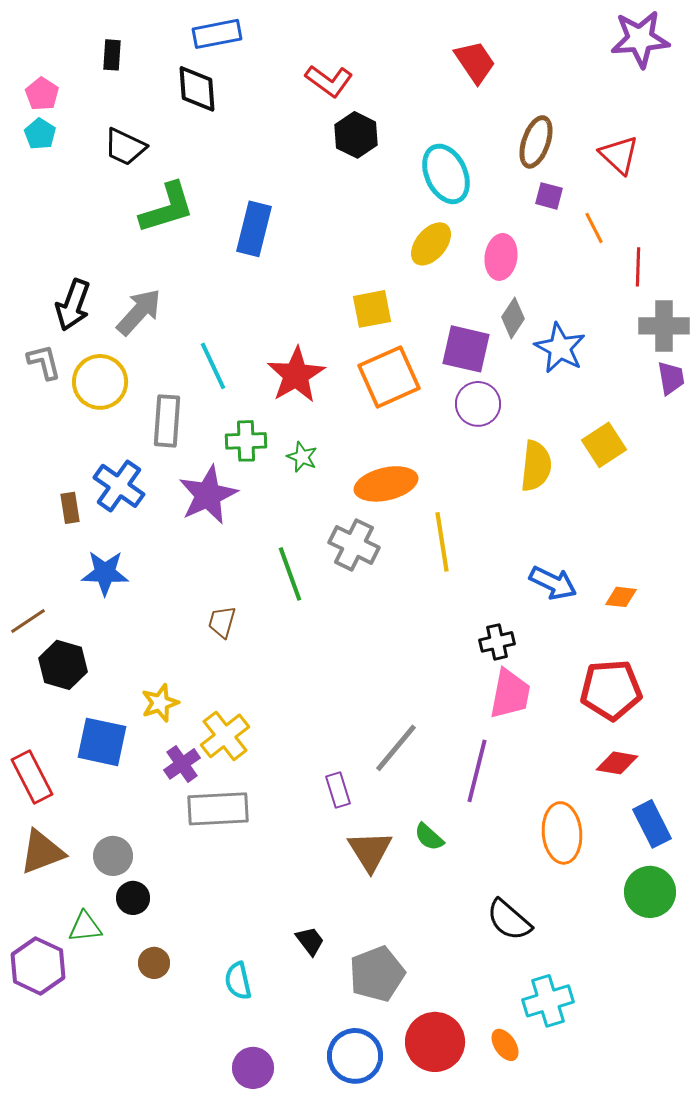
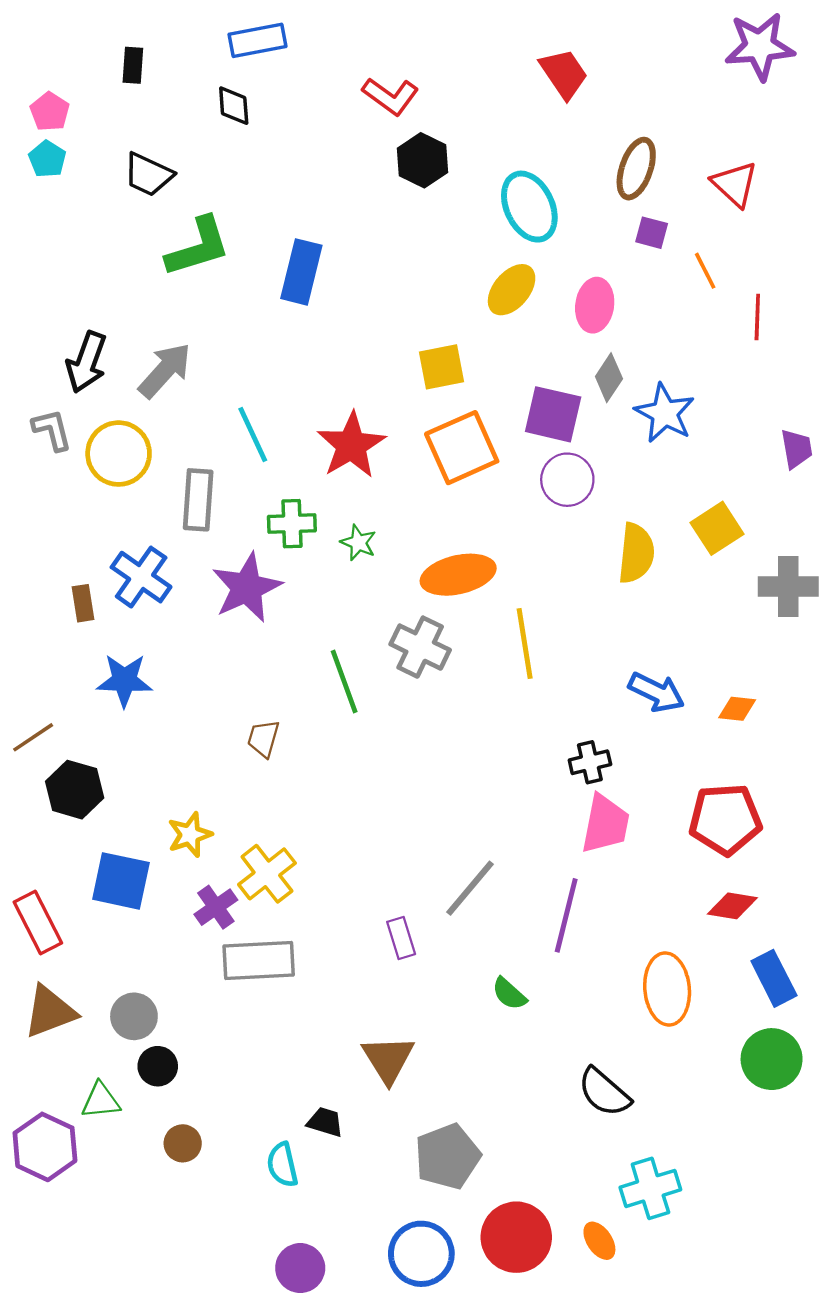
black diamond: (197, 89) -> (234, 106), size x0.7
gray cross: (664, 326) -> (788, 587), moved
brown triangle: (370, 851) -> (388, 1059), moved
black trapezoid: (310, 941) -> (325, 1122), moved, turned -36

